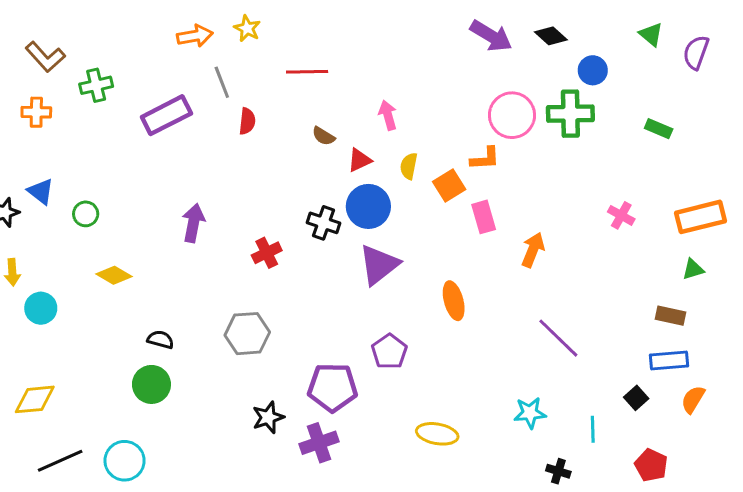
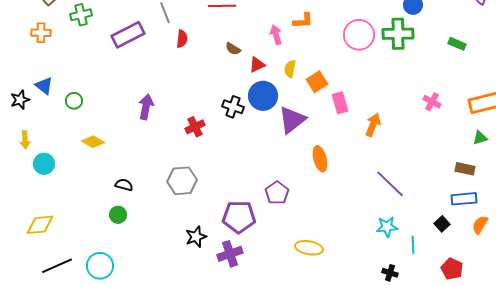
orange L-shape: (485, 159) -> (303, 21), moved
purple triangle: (379, 265) -> (292, 120), moved
green circle: (151, 384) -> (118, 215), size x0.7
cyan star: (530, 413) -> (387, 227), moved

